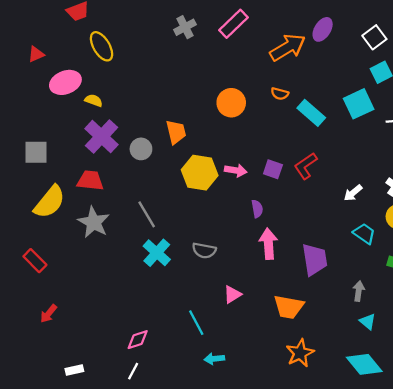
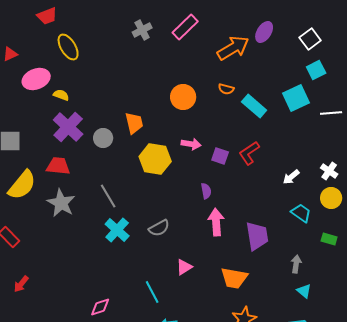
pink arrow: (236, 170) -> (191, 144), moved
gray semicircle: (204, 250) -> (159, 228), turned -40

